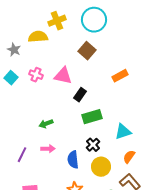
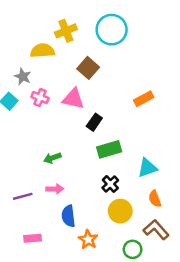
gray star: (14, 50) -> (23, 77), moved
brown square: (87, 51) -> (88, 68), moved
purple line: (22, 155) -> (23, 196), turned 49
orange semicircle: (129, 157) -> (155, 199), turned -56
blue semicircle: (73, 160) -> (68, 216), moved

